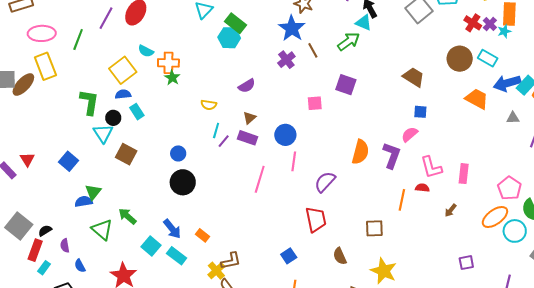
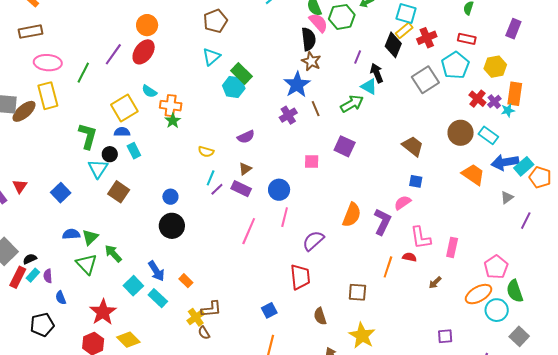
gray triangle: (513, 118) -> (507, 197), turned -40
green triangle: (93, 192) -> (90, 237), moved
cyan rectangle: (44, 268) -> (33, 275), moved

